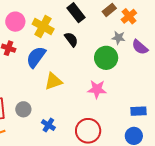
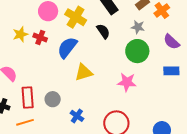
gray star: (118, 38) -> (138, 27), moved
blue rectangle: (139, 111) -> (171, 71), moved

